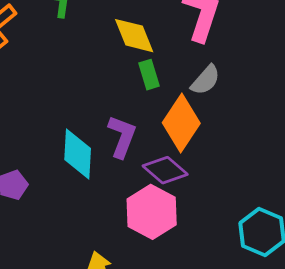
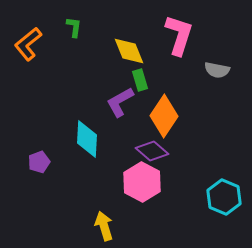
gray semicircle: (205, 80) -> (217, 70), moved, turned 60
purple L-shape: (122, 136) -> (120, 102), moved, turned -140

